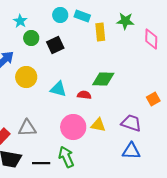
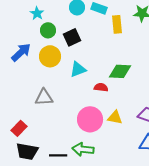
yellow circle: (26, 77) -> (50, 56), moved
cyan triangle: (58, 89) -> (78, 69), moved, turned -36
gray triangle: (27, 128) -> (44, 97), moved
green arrow: (66, 157) -> (83, 149), turned -60

